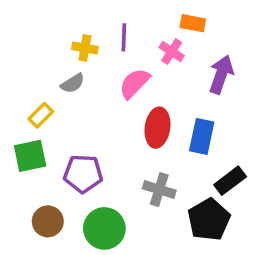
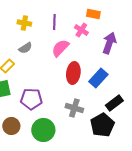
yellow cross: (85, 48) -> (24, 23), moved
blue rectangle: (202, 136) -> (98, 78), turned 30

